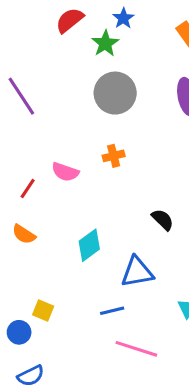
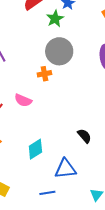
orange cross: (114, 156) -> (44, 74), moved

